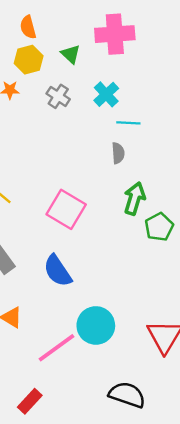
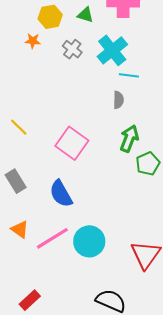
green triangle: (71, 54) -> (85, 15), turned -30
cyan cross: (106, 94) -> (112, 50), size x1.4
pink line: (57, 348) -> (52, 238), moved

